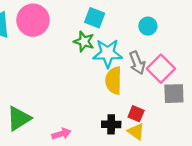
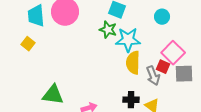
gray arrow: (137, 63) -> (153, 76), moved
red square: (136, 114) -> (163, 67), moved
green triangle: (19, 118) -> (53, 95), turned 40

